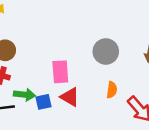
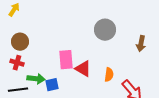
gray circle: (106, 51) -> (105, 30), moved
red triangle: (70, 97) -> (83, 69), moved

